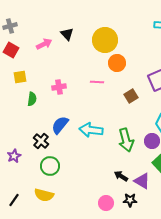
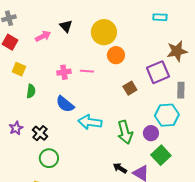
yellow square: (20, 77) -> (19, 69), turned 32
pink line: (97, 82) -> (87, 71), moved
pink cross: (59, 87) -> (64, 72), moved
blue semicircle: (60, 125) -> (65, 104), moved, turned -90
purple star: (14, 156) -> (16, 128), moved

